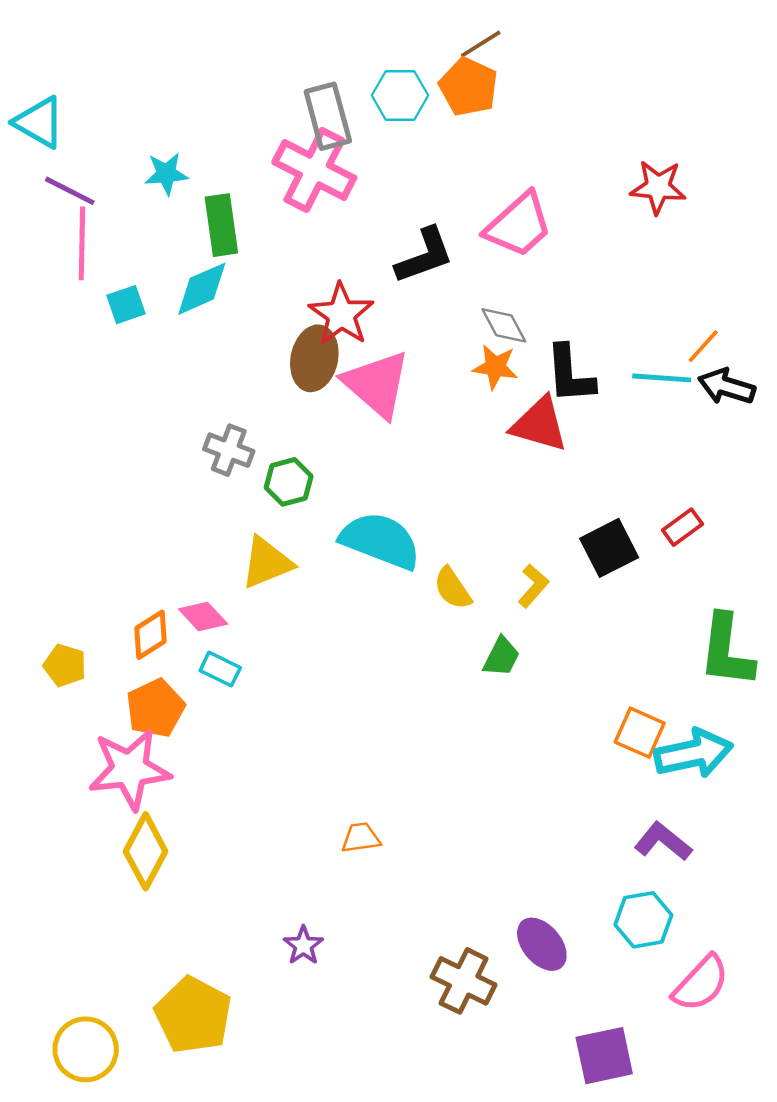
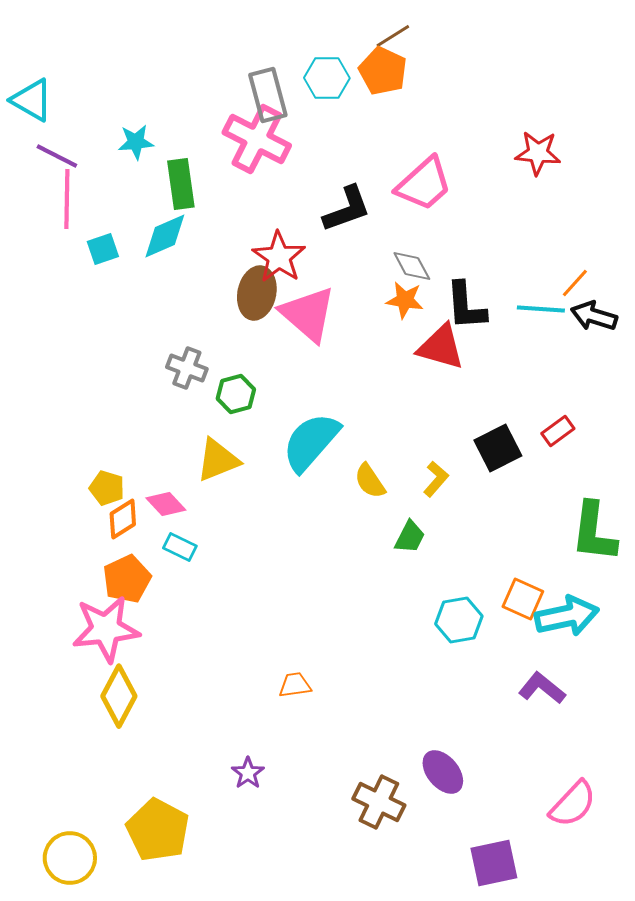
cyan semicircle: (380, 541) -> (311, 442), turned -70
yellow pentagon: (65, 665) -> (107, 488), moved
cyan hexagon: (643, 920) -> (459, 620), moved

